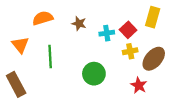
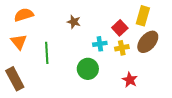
orange semicircle: (43, 18) -> (24, 15), moved
cyan cross: (107, 33) -> (100, 44), moved
brown ellipse: (154, 59) -> (148, 42), moved

